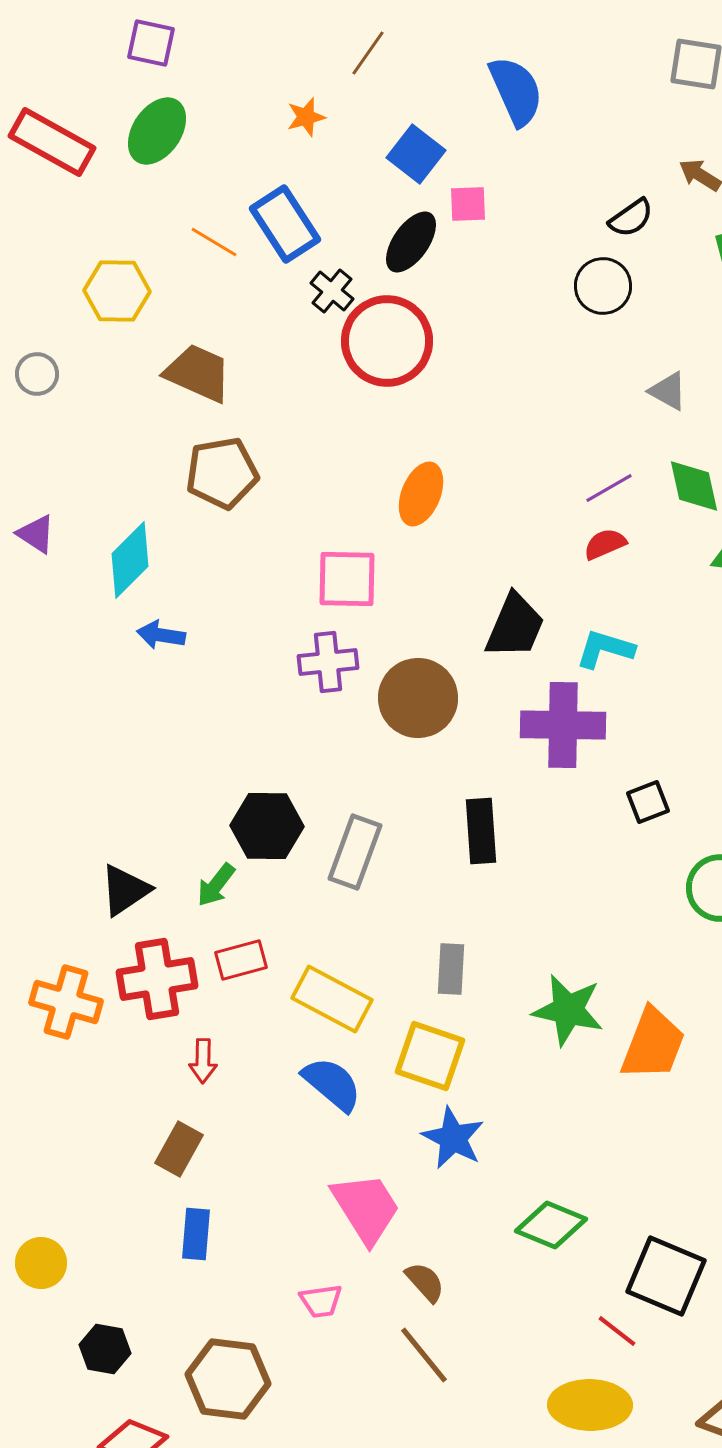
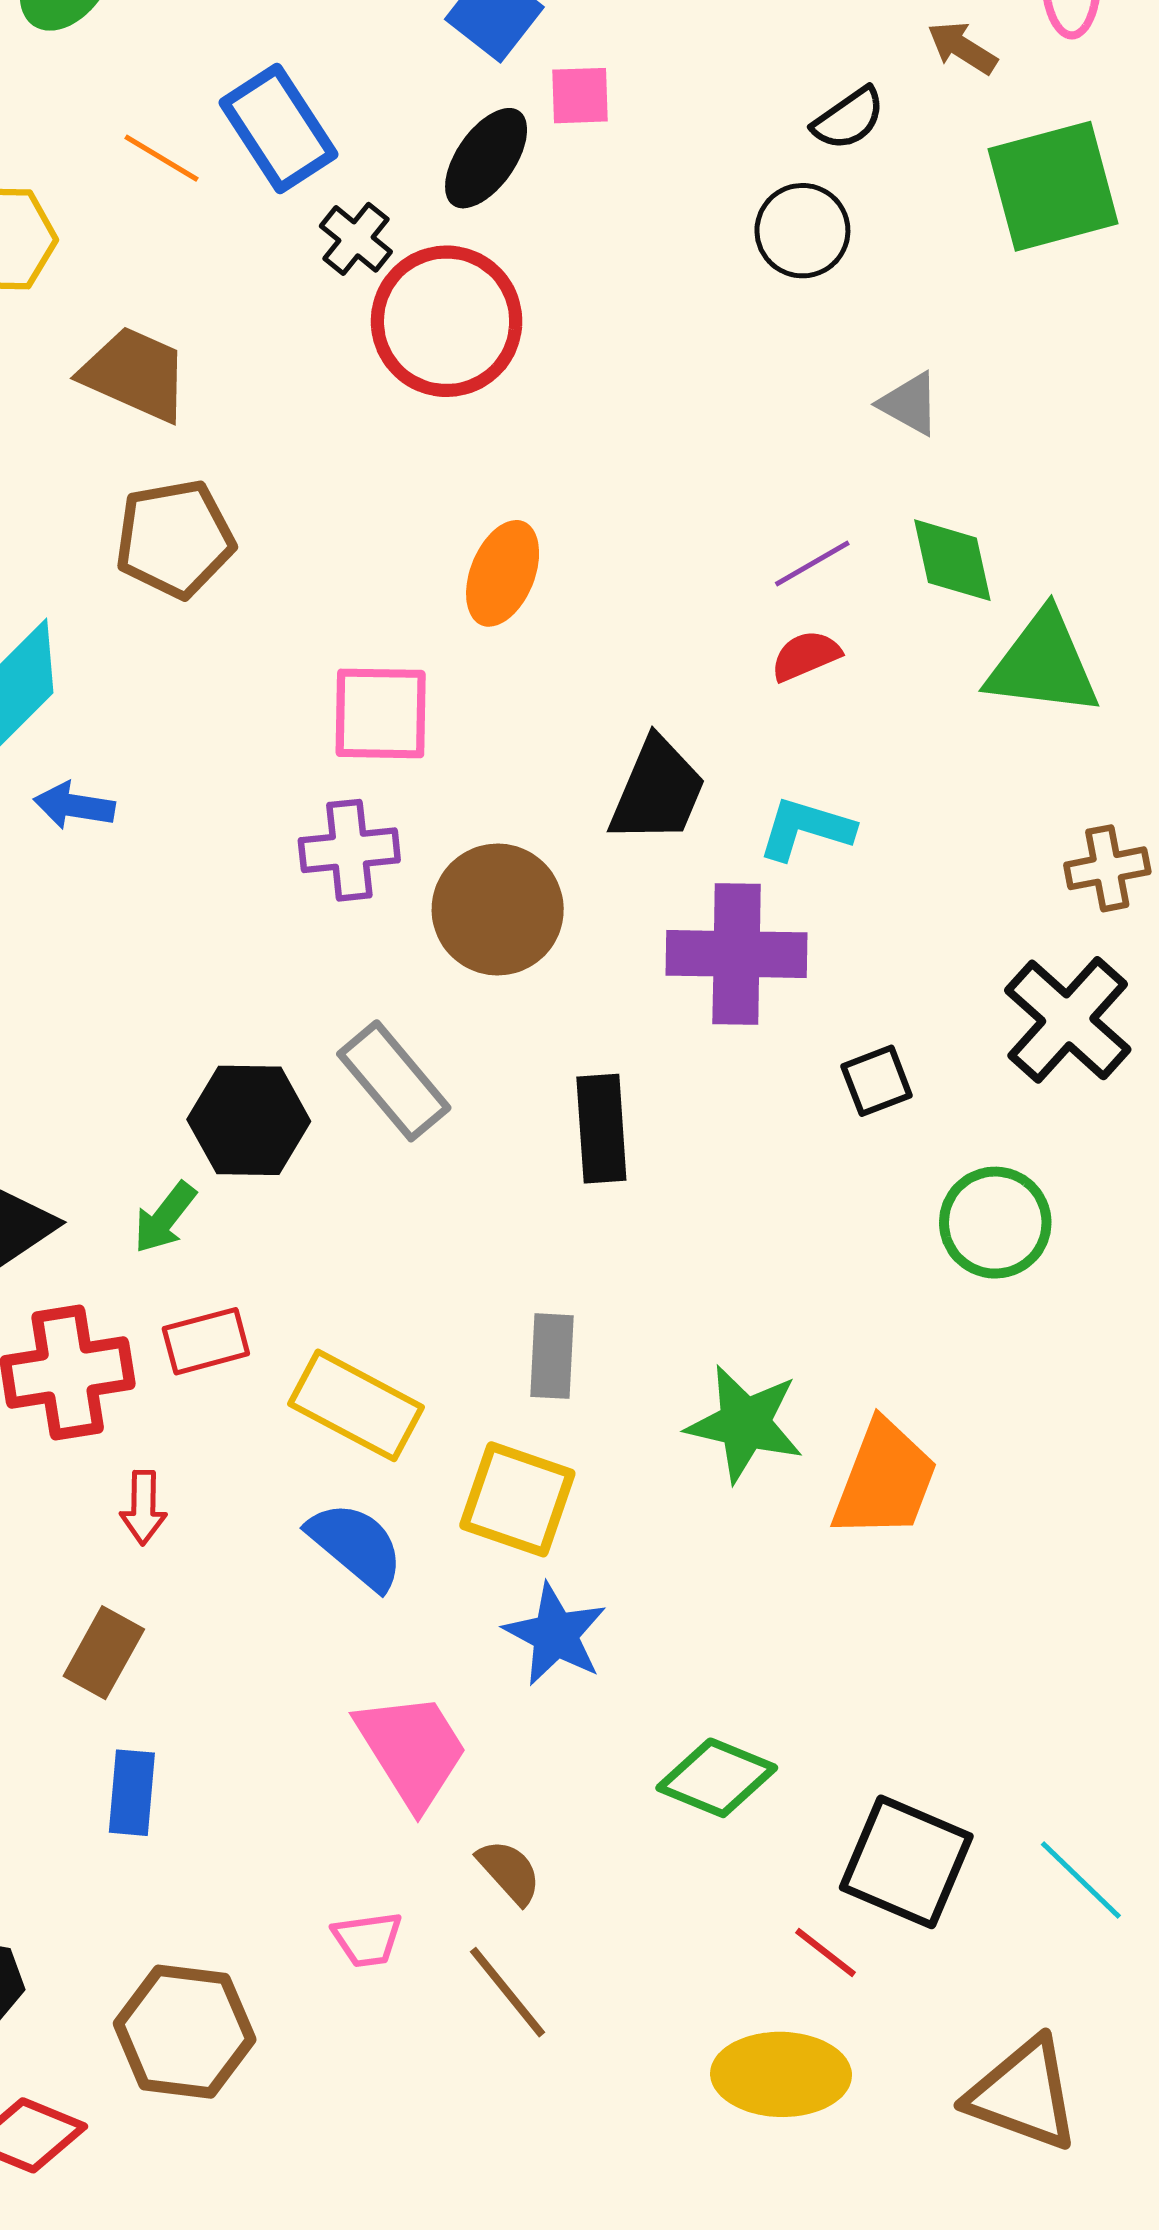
gray rectangle: (355, 852) -> (394, 1081), moved, turned -60
pink trapezoid: (321, 1301) -> (367, 1939), moved

